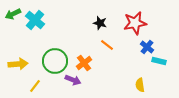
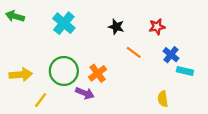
green arrow: (13, 14) -> (15, 16), turned 42
cyan cross: (35, 20) -> (64, 23), moved
red star: (135, 23) -> (157, 27), size x0.6
orange line: (107, 45) -> (134, 52), moved

